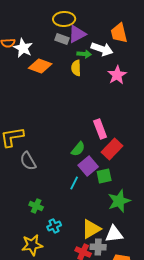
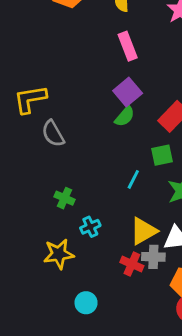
pink rectangle: (100, 129) -> (128, 46), moved
purple square: (88, 166) -> (128, 92), moved
cyan line: (74, 183) -> (133, 179), moved

